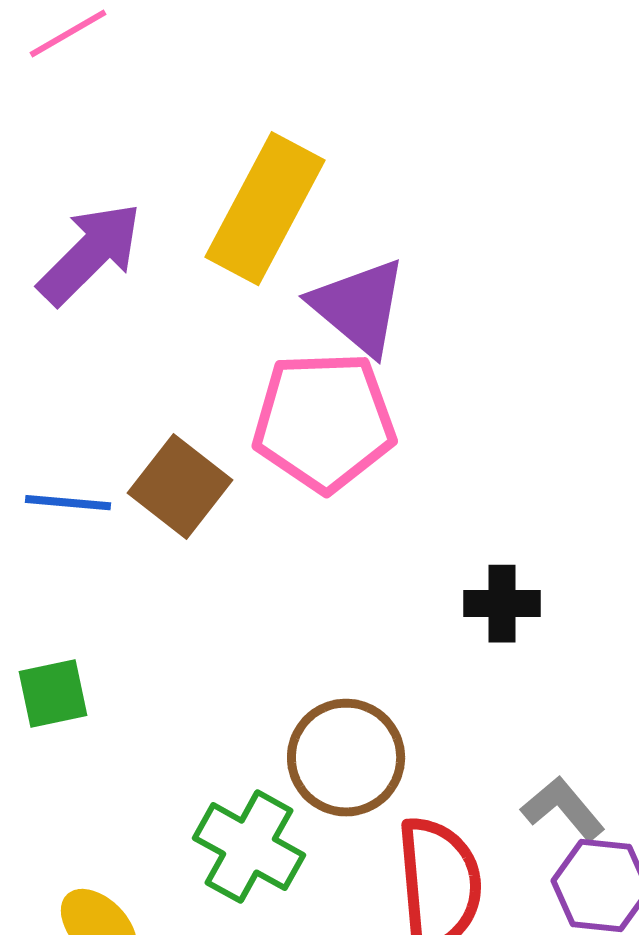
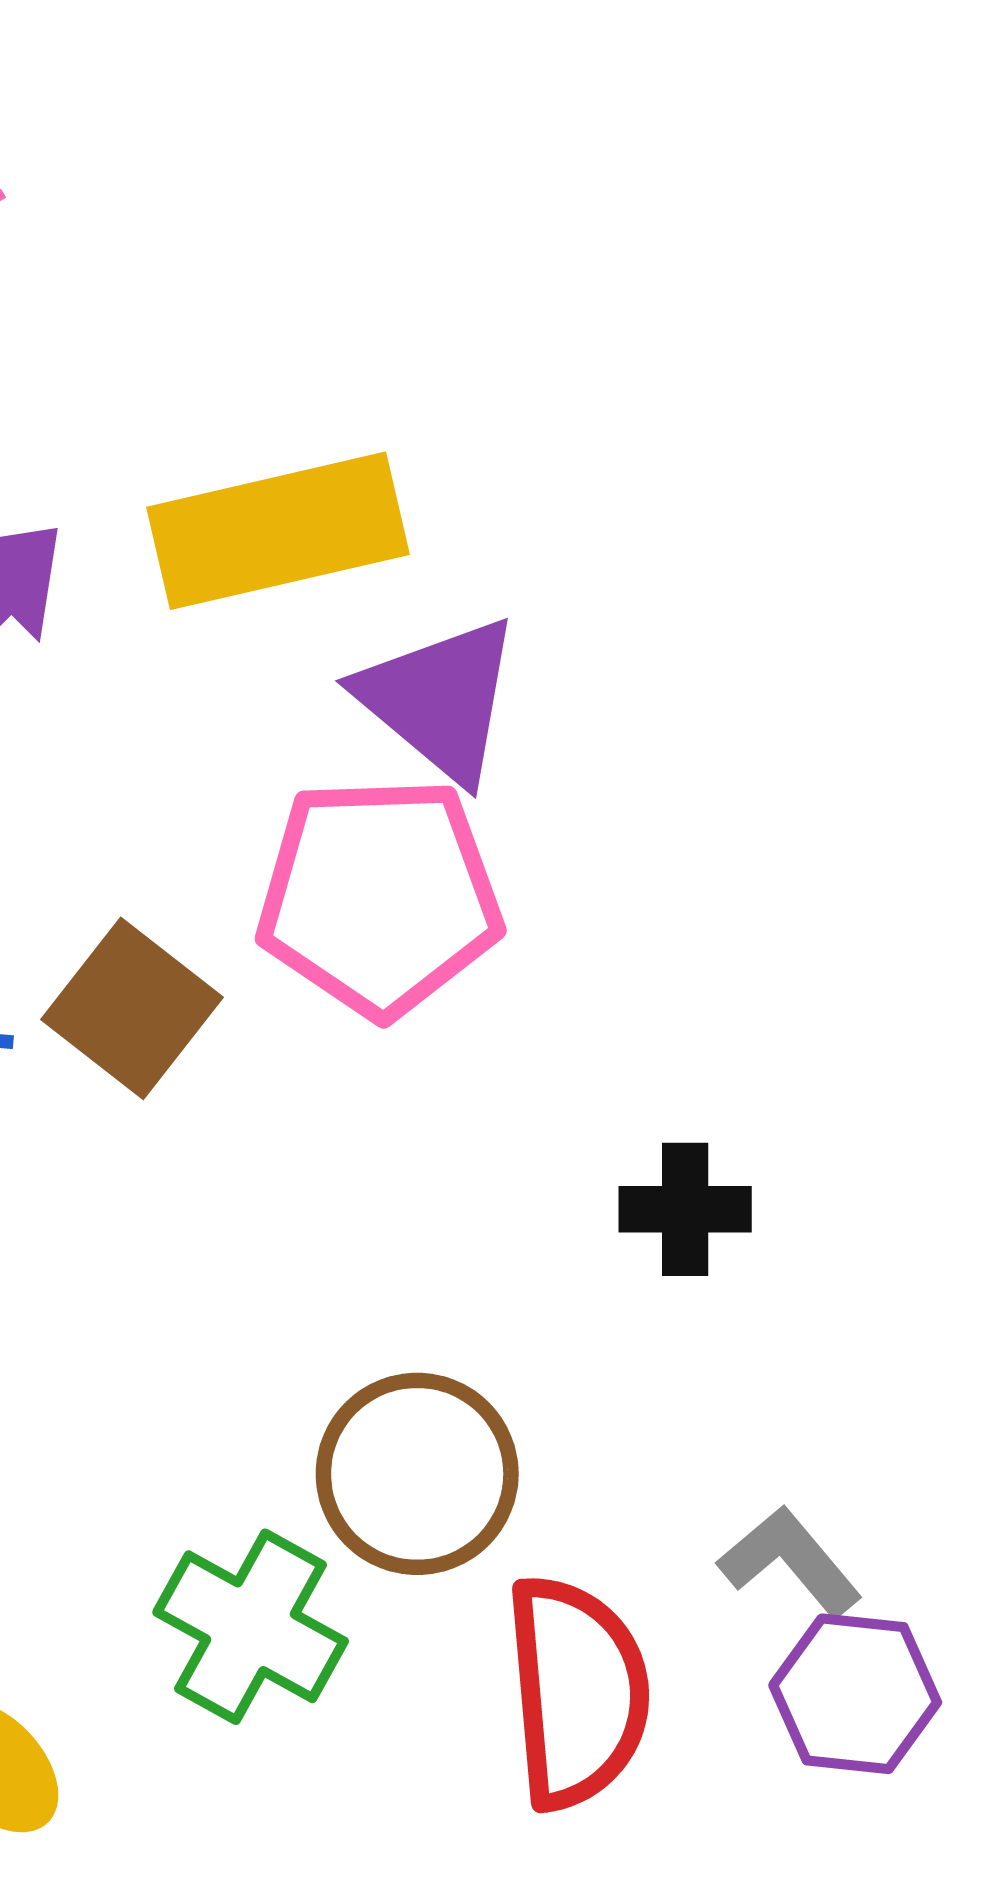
yellow rectangle: (265, 209) -> (278, 531), turned 49

